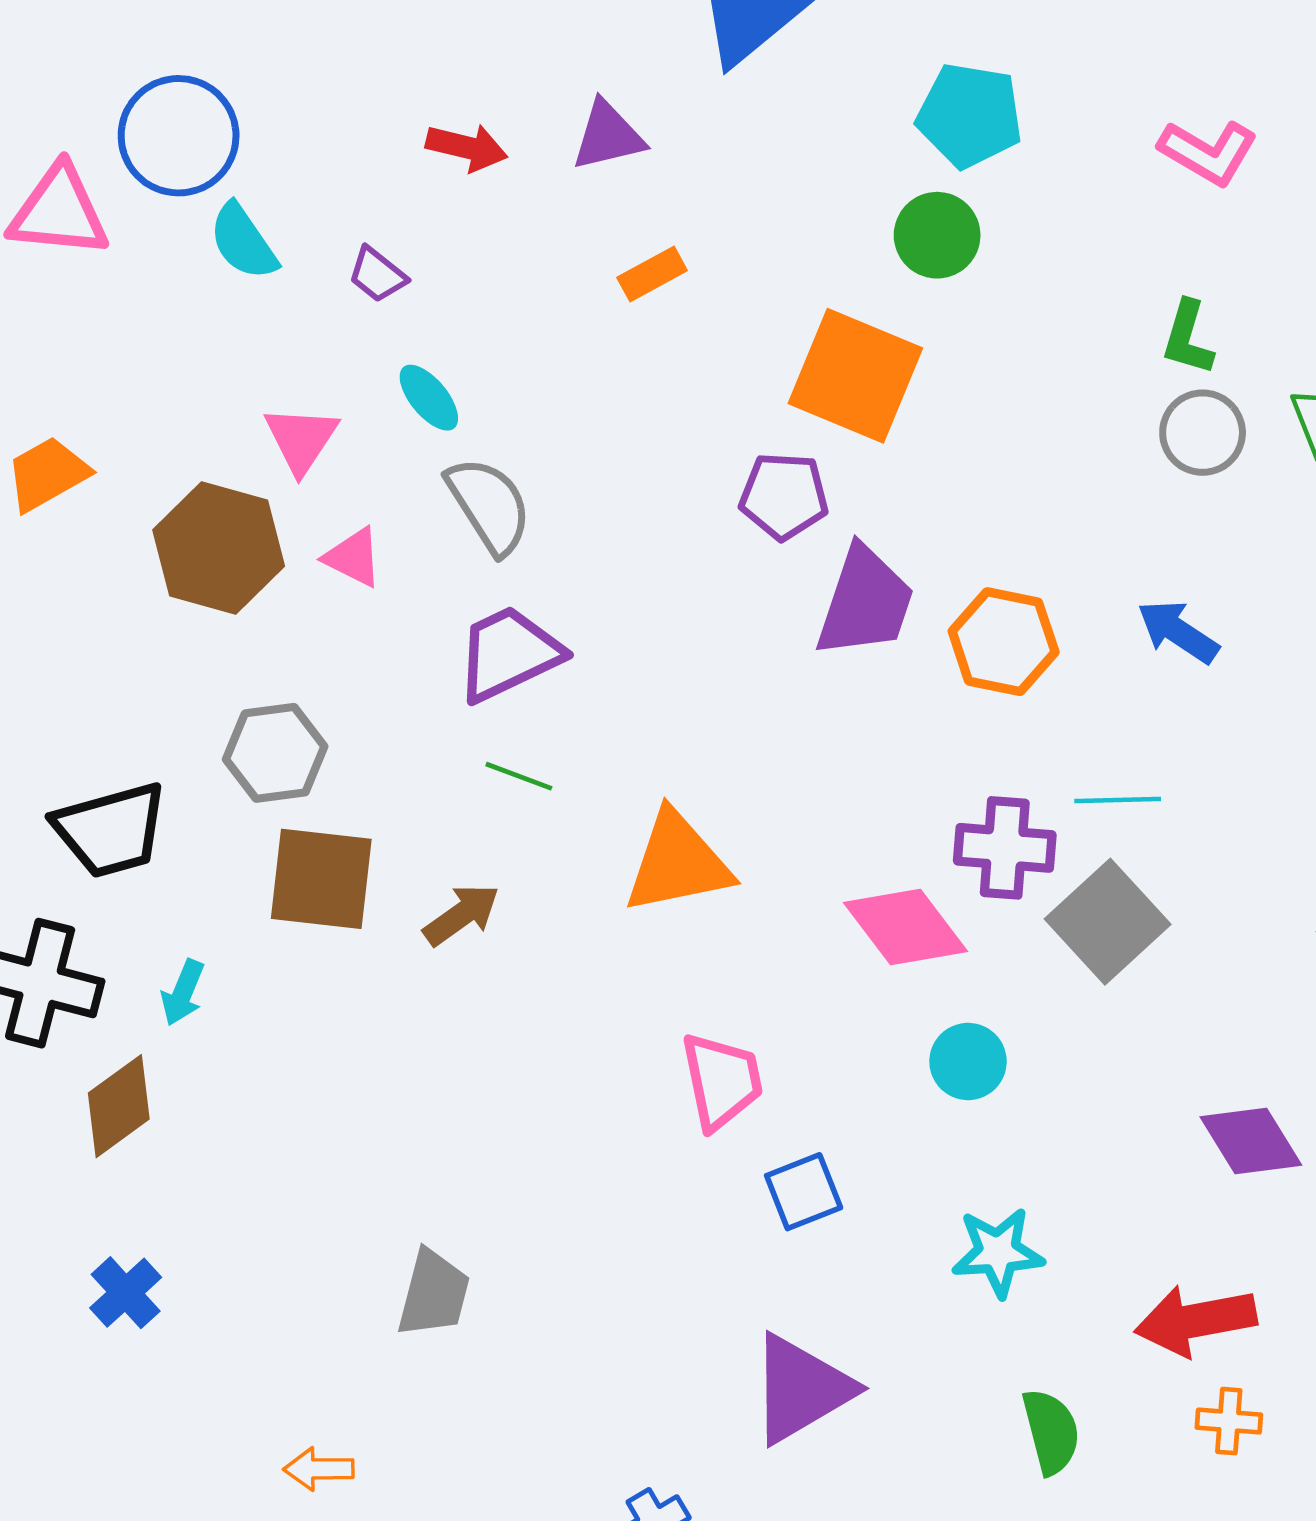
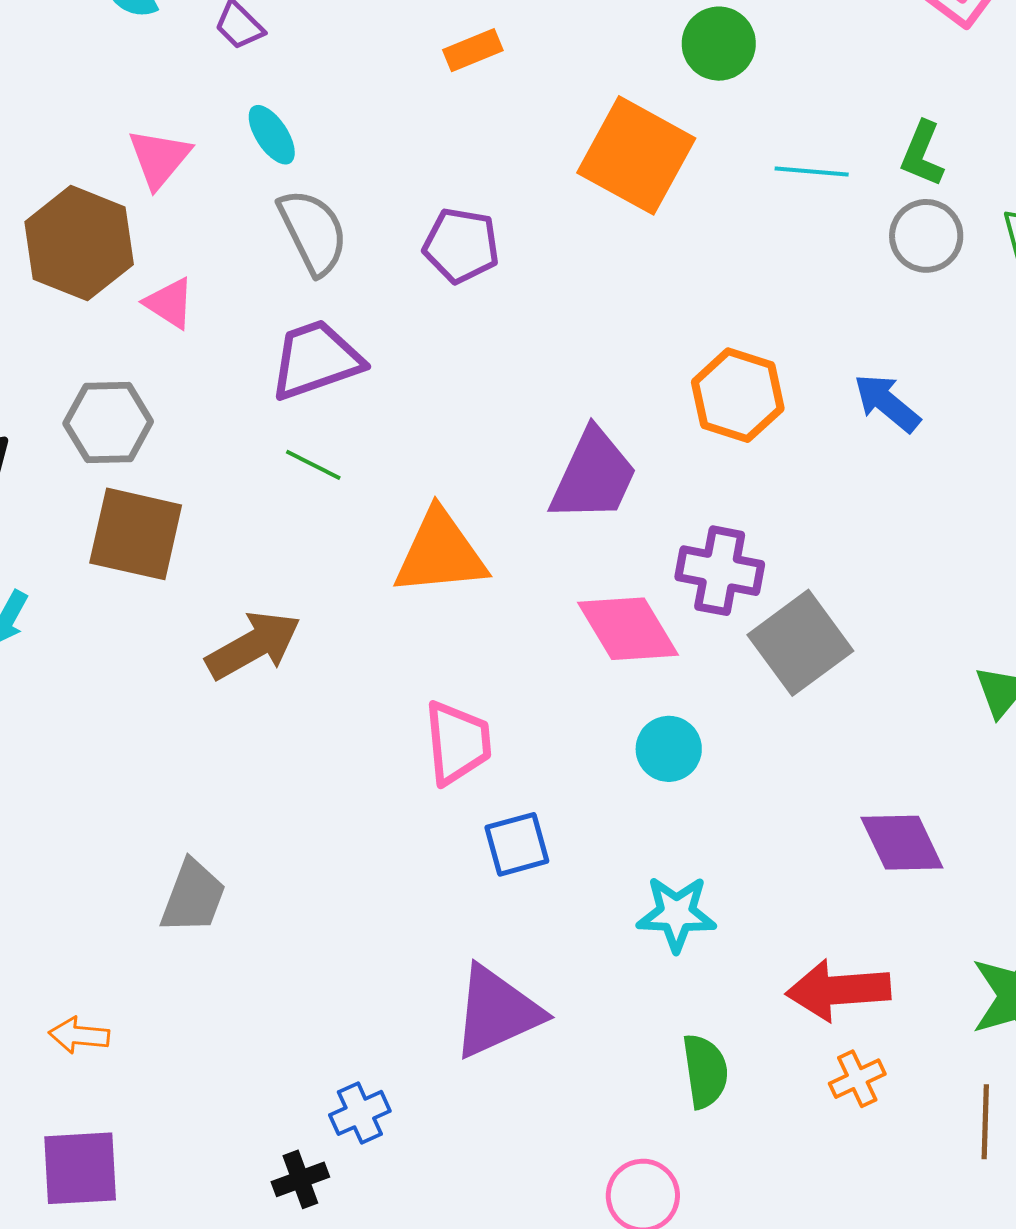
purple pentagon: (784, 496) -> (461, 245), moved
pink triangle: (353, 557) -> (169, 303), moved
purple trapezoid: (865, 602) -> (594, 476), moved
cyan line: (1118, 800) -> (812, 171), moved
brown arrow: (462, 915) -> (253, 645), moved, size x1.4
orange cross: (1229, 1421) -> (857, 1079), turned -36

